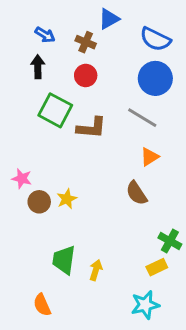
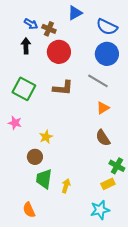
brown cross: (86, 42) -> (49, 29), moved
red circle: (86, 75) -> (59, 52), size x1.5
green square: (55, 110) -> (24, 89), moved
brown semicircle: (136, 193) -> (103, 138), moved
brown circle: (39, 202) -> (35, 157), moved

